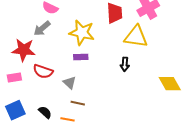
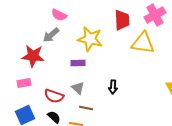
purple rectangle: (81, 57) -> (78, 63), moved
black arrow: (125, 64) -> (113, 87), moved
red semicircle: (43, 71) -> (54, 96), moved

